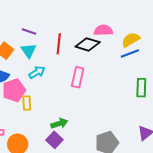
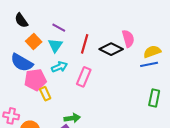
pink semicircle: (103, 30) -> (128, 39), turned 66
pink rectangle: (78, 77) -> (84, 77), moved
yellow rectangle: (27, 103) -> (45, 94), turned -32

